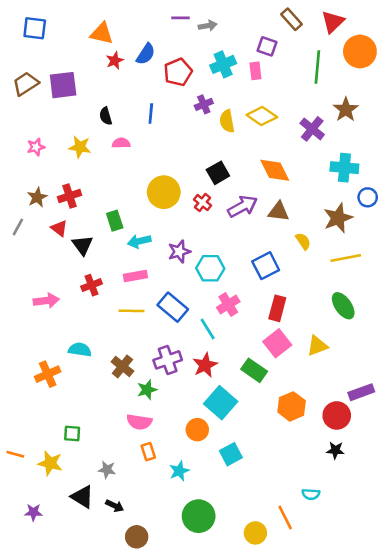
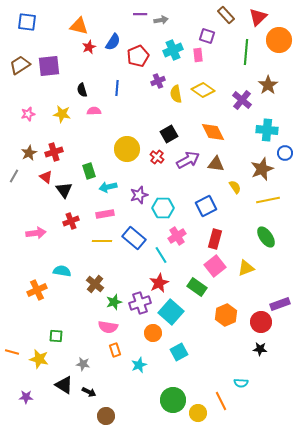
purple cross: (168, 360) -> (140, 303), moved
green circle: (199, 516) -> (173, 400), moved

